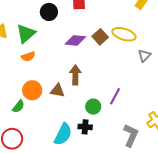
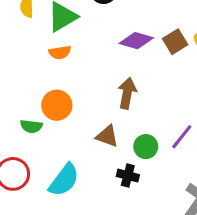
brown triangle: (57, 91) -> (107, 136), moved
green semicircle: (18, 106) -> (31, 126), turned 48
cyan semicircle: (63, 134) -> (64, 180), moved

